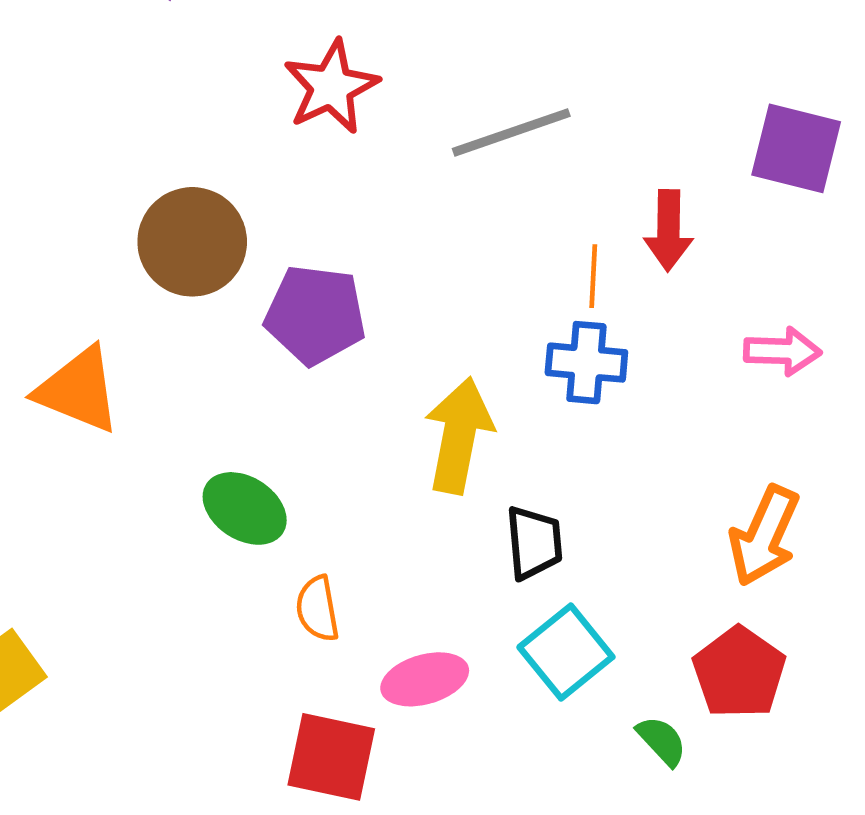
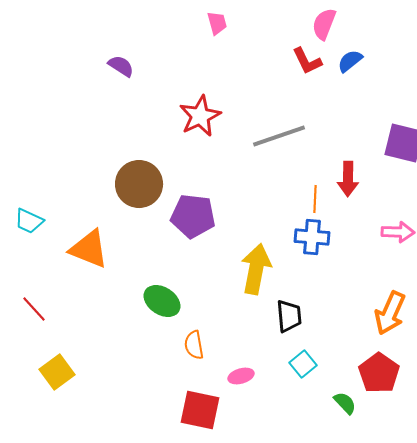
cyan square: (566, 652) -> (303, 364), size x0.7
pink ellipse: (425, 679) -> (241, 376), size x0.7

